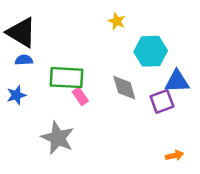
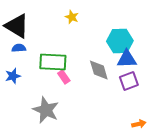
yellow star: (117, 21) -> (72, 17), moved
blue triangle: (177, 81) -> (127, 59), moved

